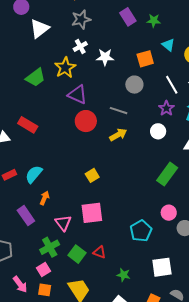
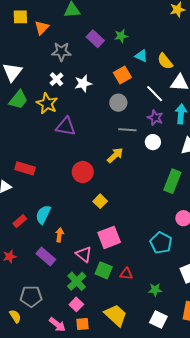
gray star: (81, 19) -> (61, 52), moved, turned 30
green trapezoid: (35, 77) -> (18, 100), moved
gray line: (119, 111) -> (127, 130), moved
red circle: (86, 121) -> (83, 172), moved
green square: (77, 254) -> (104, 270), moved

